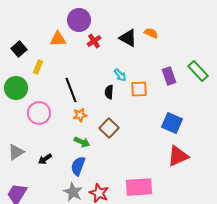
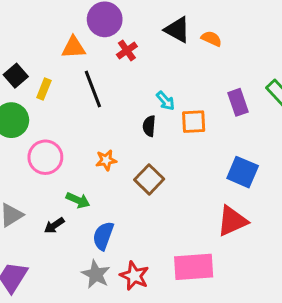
black triangle: (128, 38) -> (177, 30), moved
black square: (19, 49) -> (16, 76), moved
black line: (71, 90) -> (93, 89), moved
green arrow: (82, 142) -> (78, 200), moved
red triangle: (178, 156) -> (232, 221), moved

